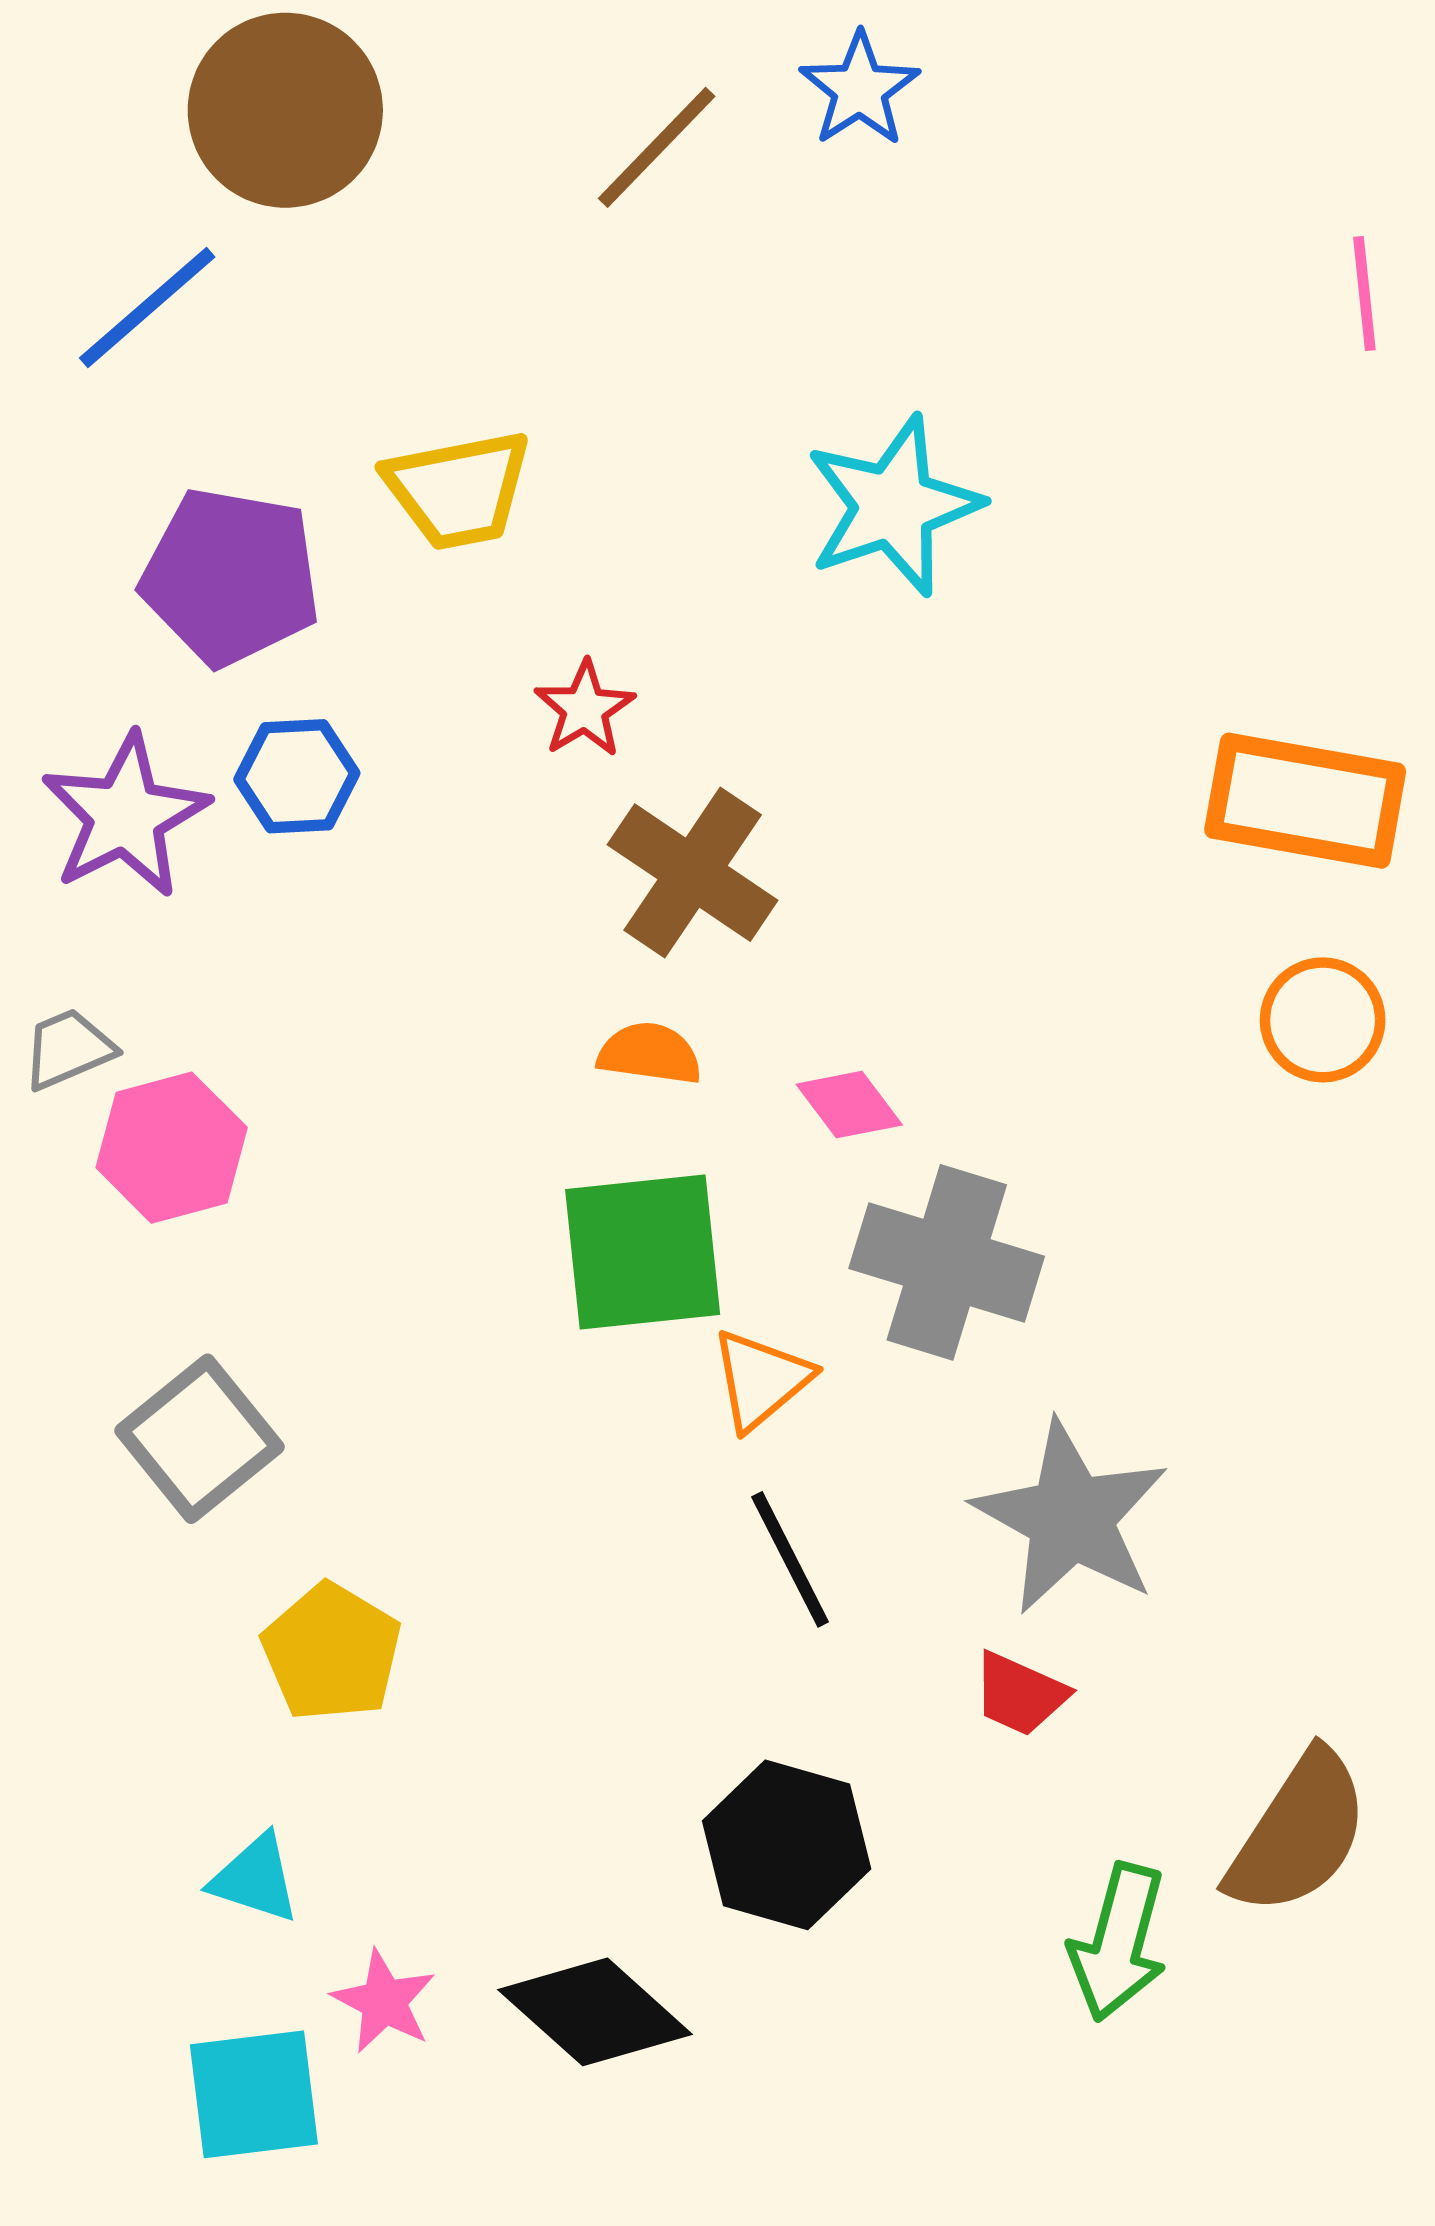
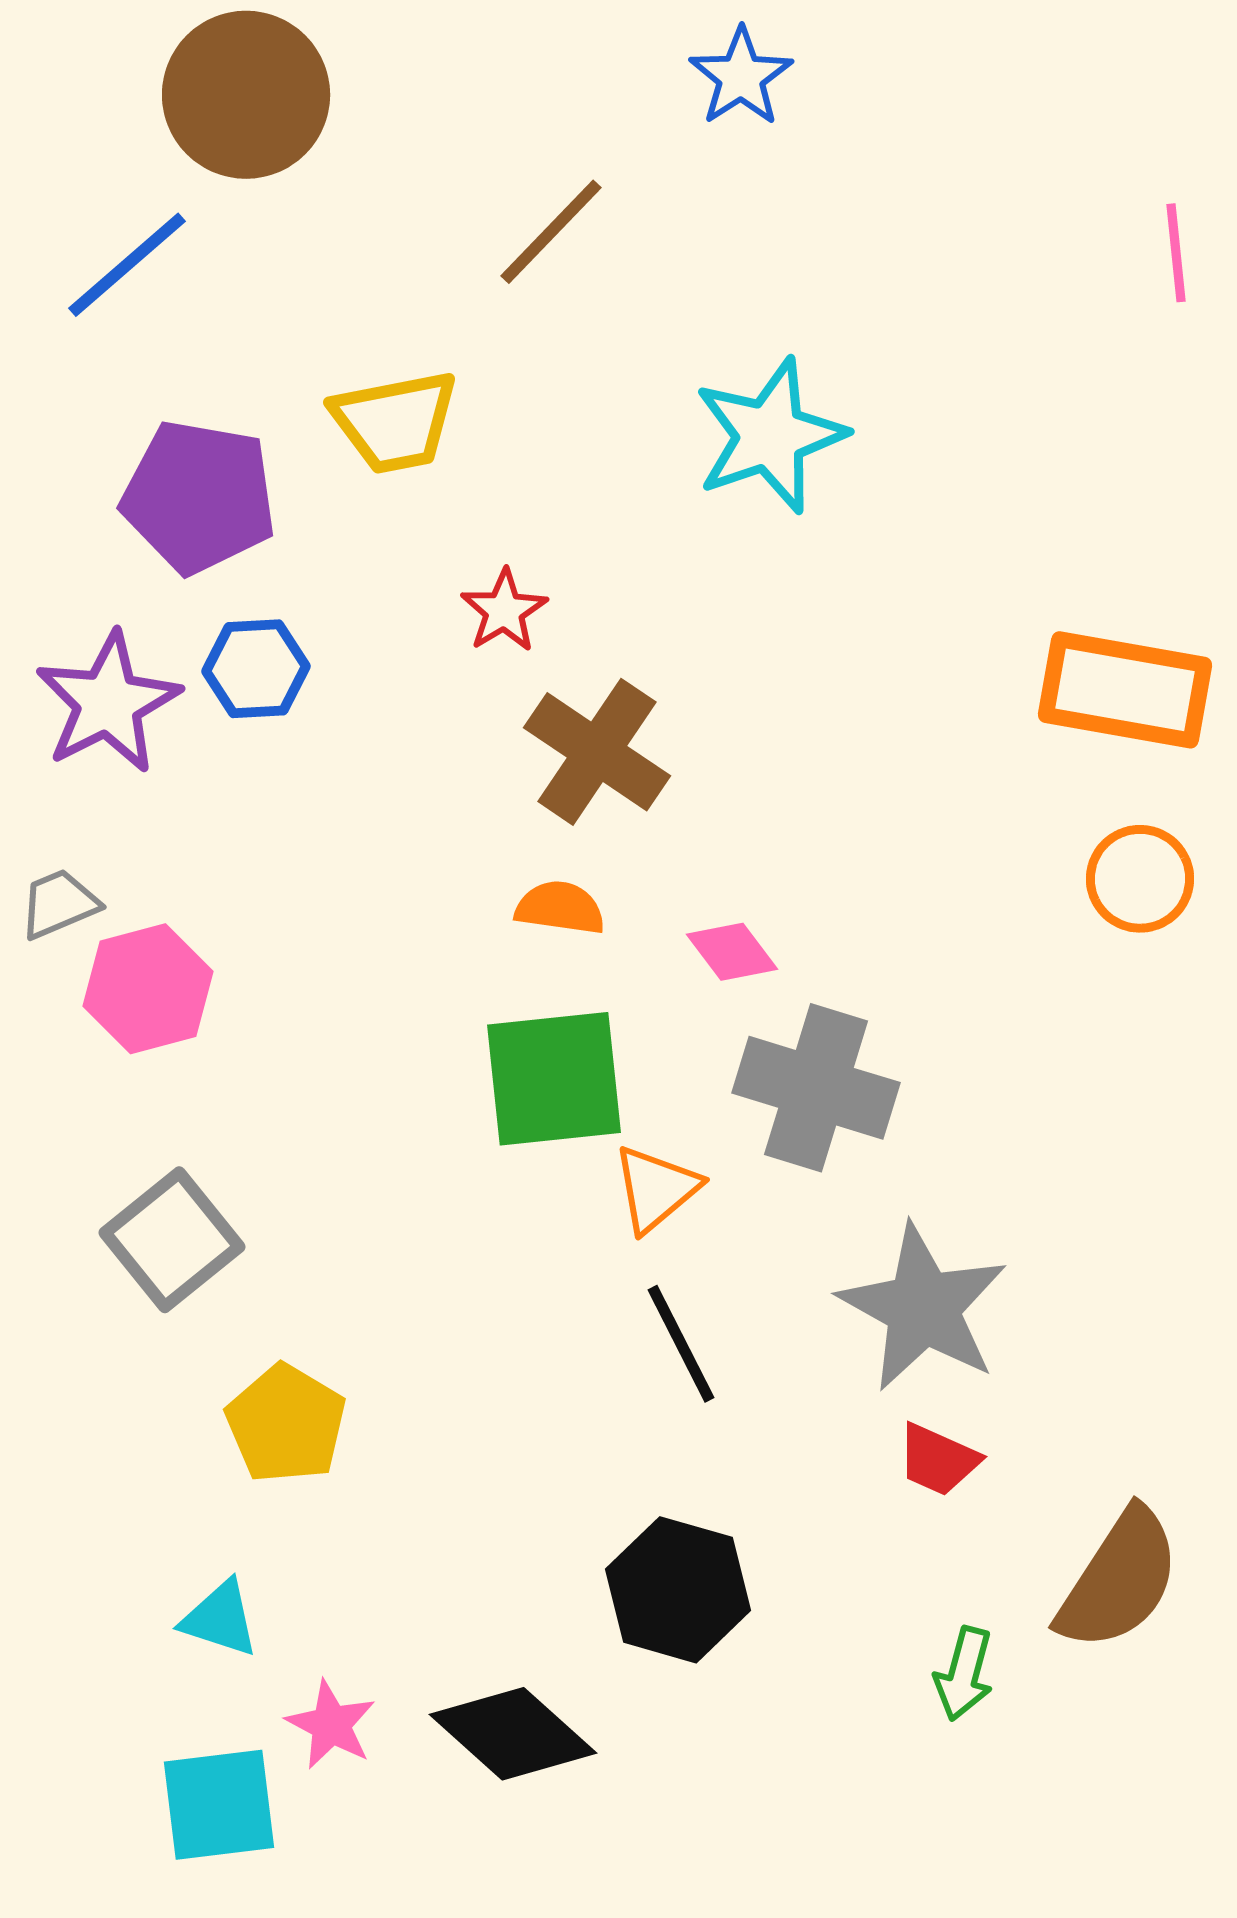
brown line: (657, 147) -> (551, 232), moved
red trapezoid: (1020, 1694) -> (938, 1460), moved
green arrow: (1118, 1942) -> (964, 1674), size x0.7

